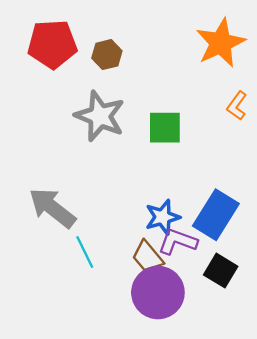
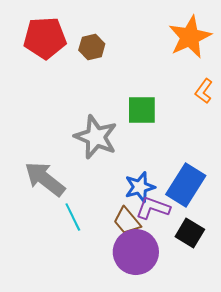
gray star: (100, 116) -> (96, 137), moved

